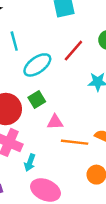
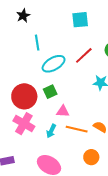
cyan arrow: (30, 163) -> (51, 131), moved

